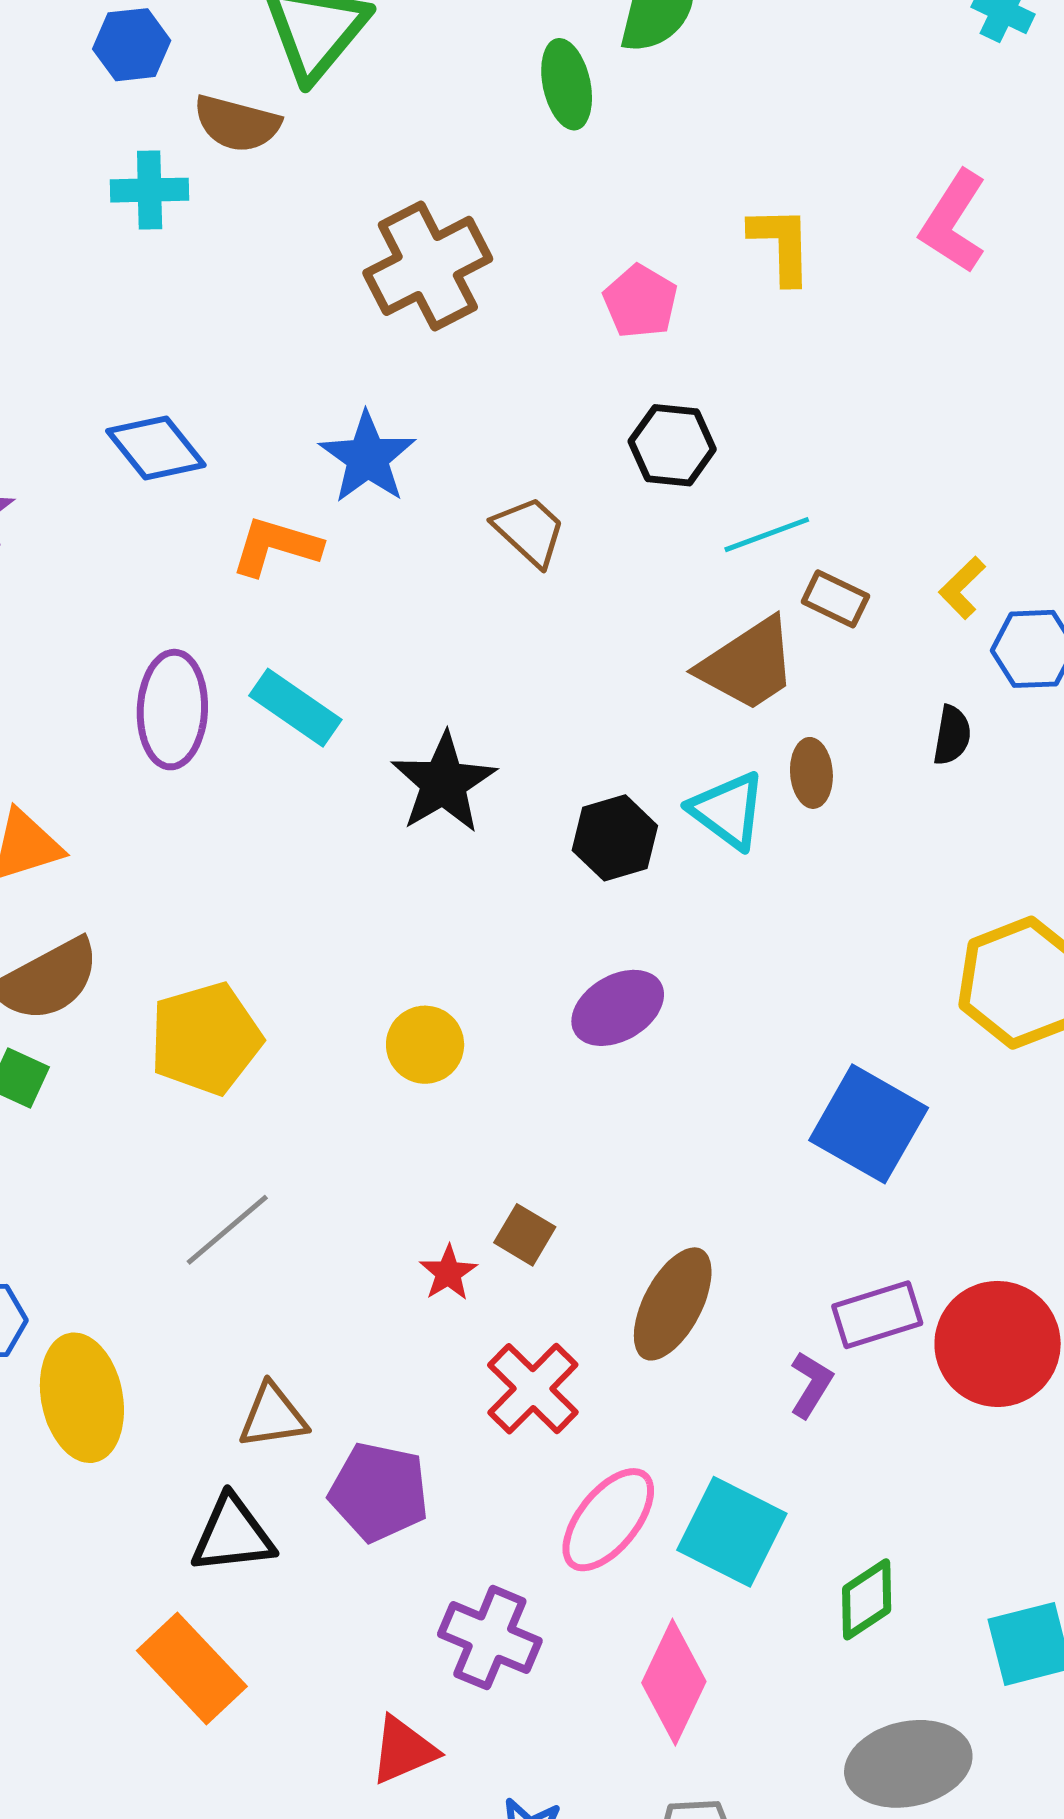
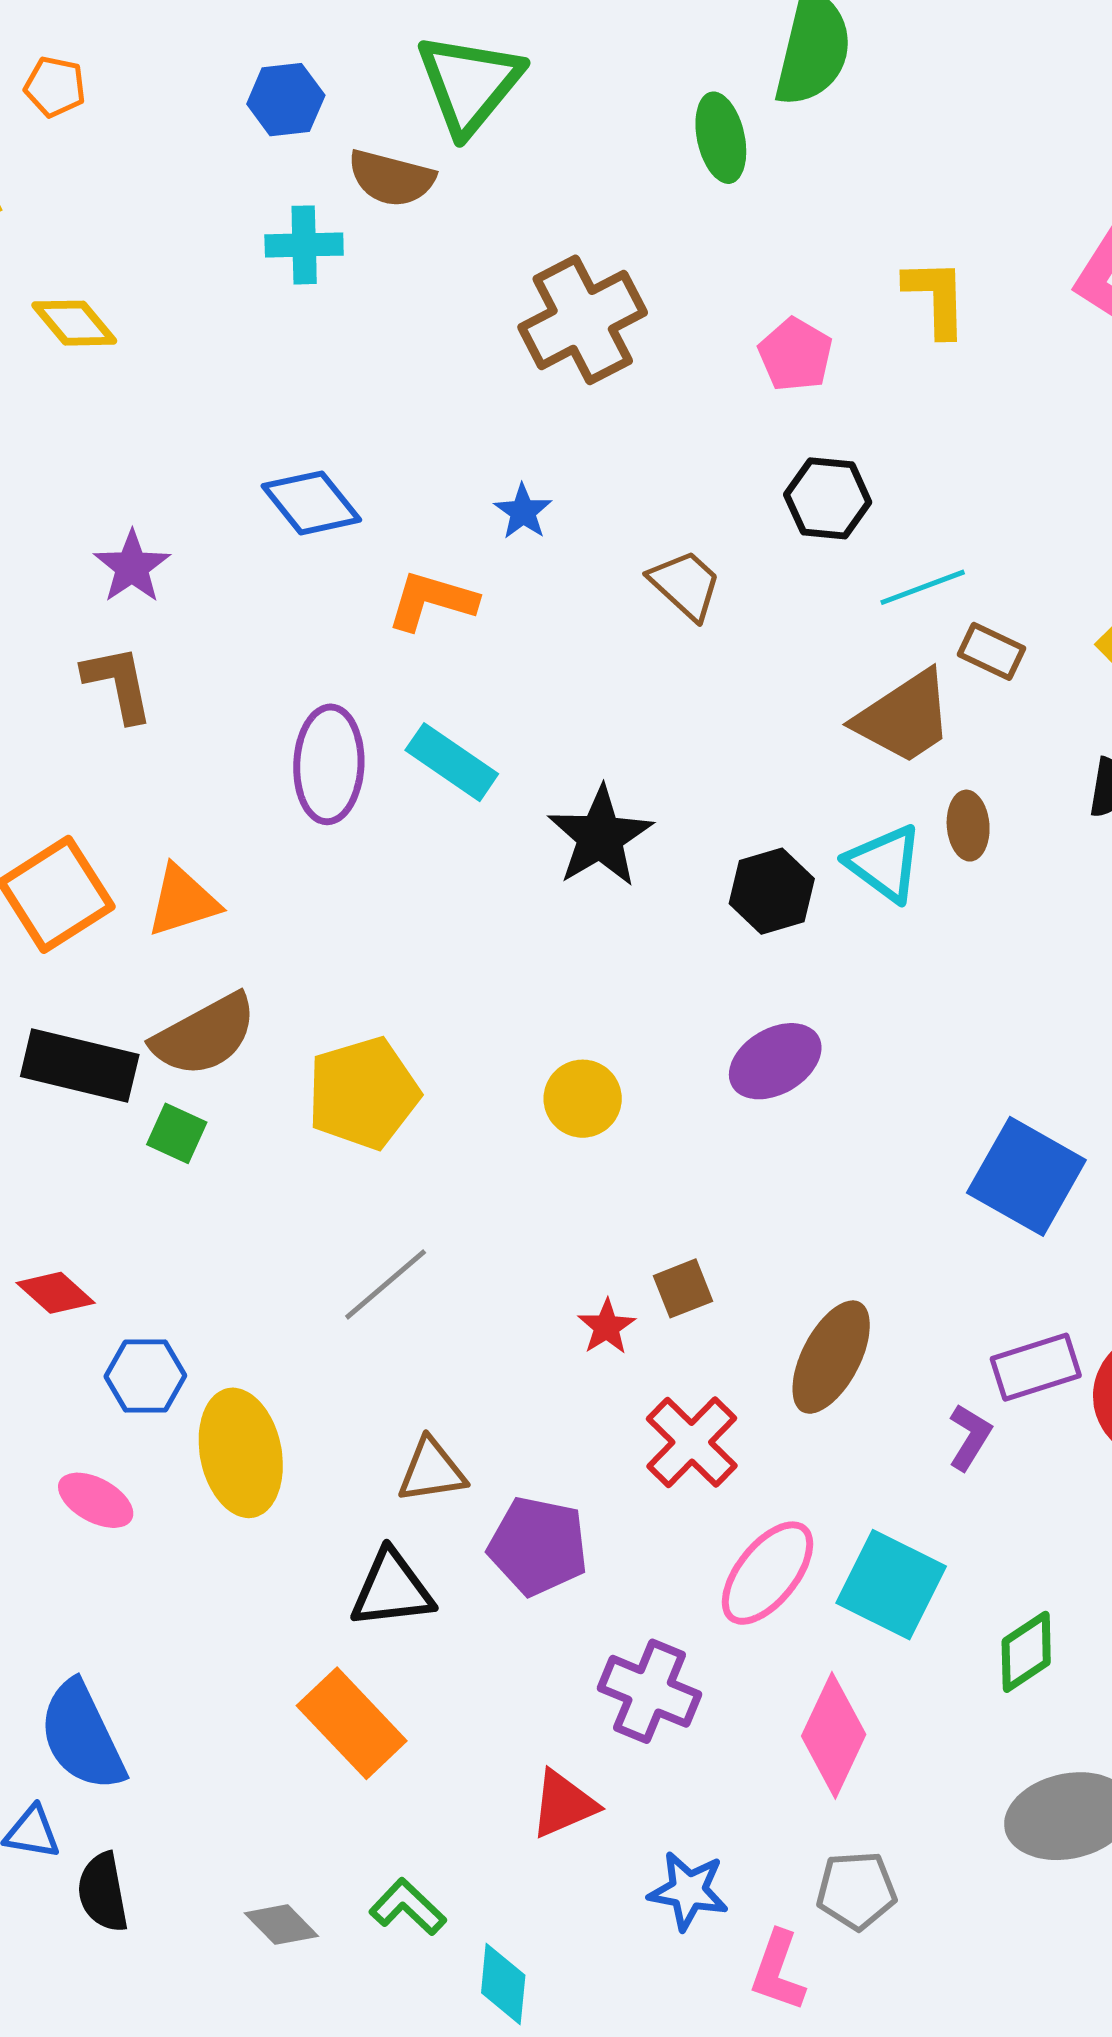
blue star: (367, 458) -> (523, 512), size x0.6
brown square: (525, 1235) -> (683, 1288), turned 38

